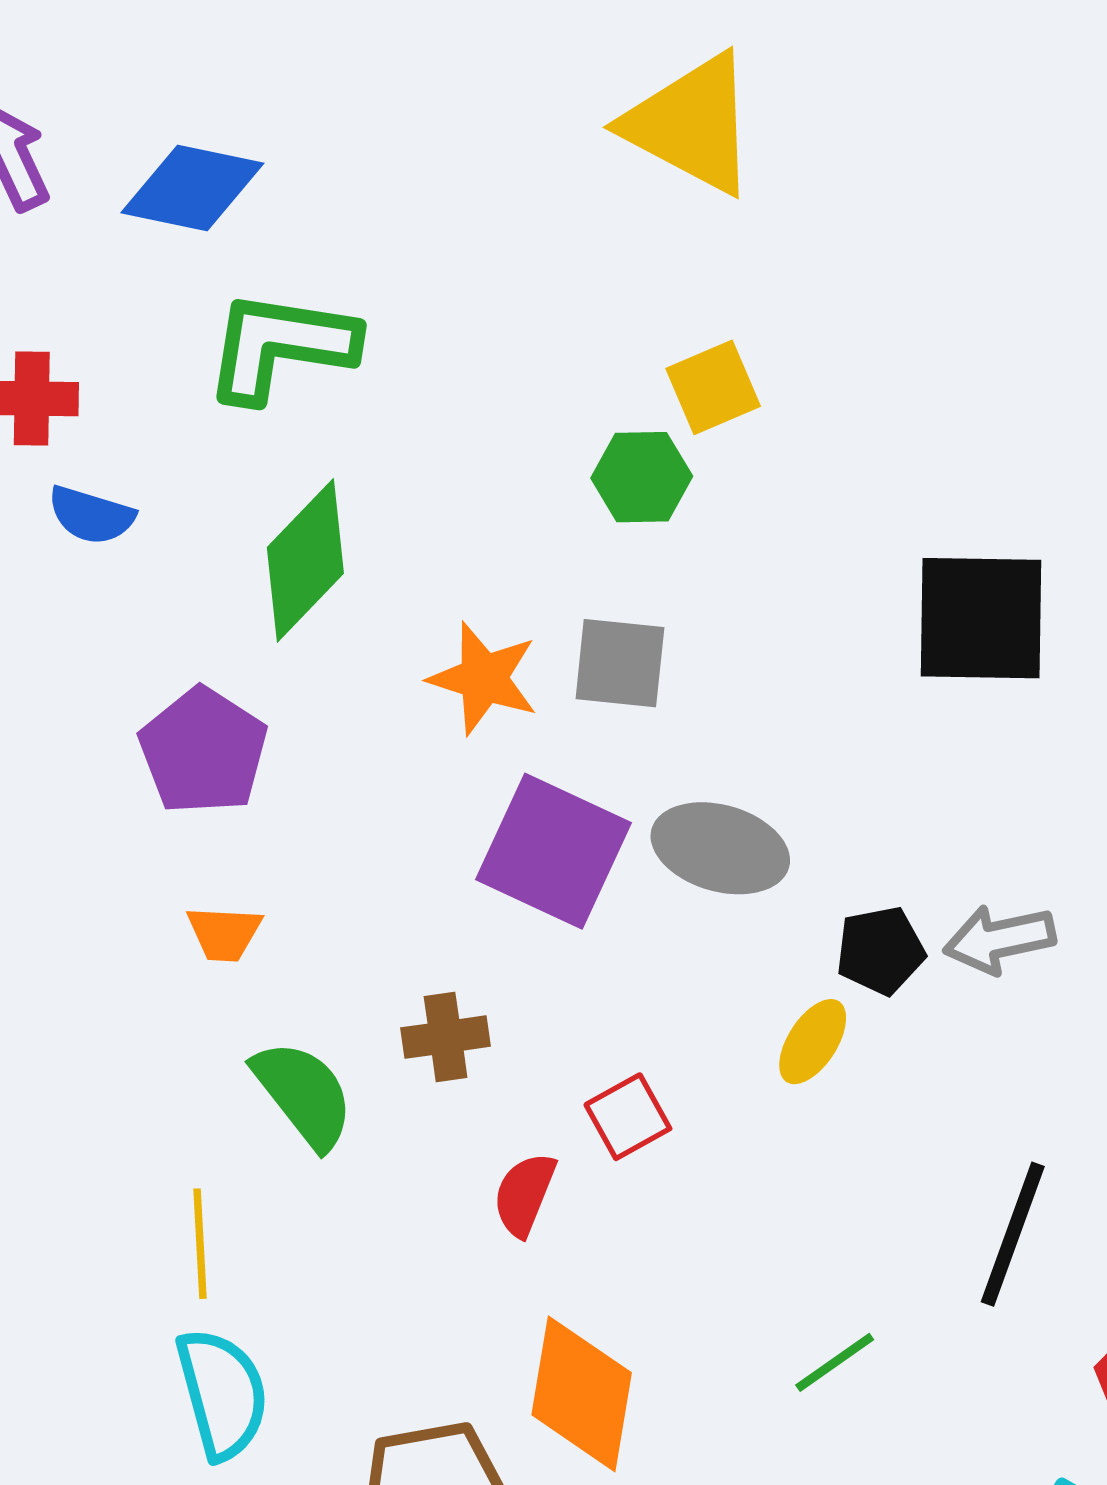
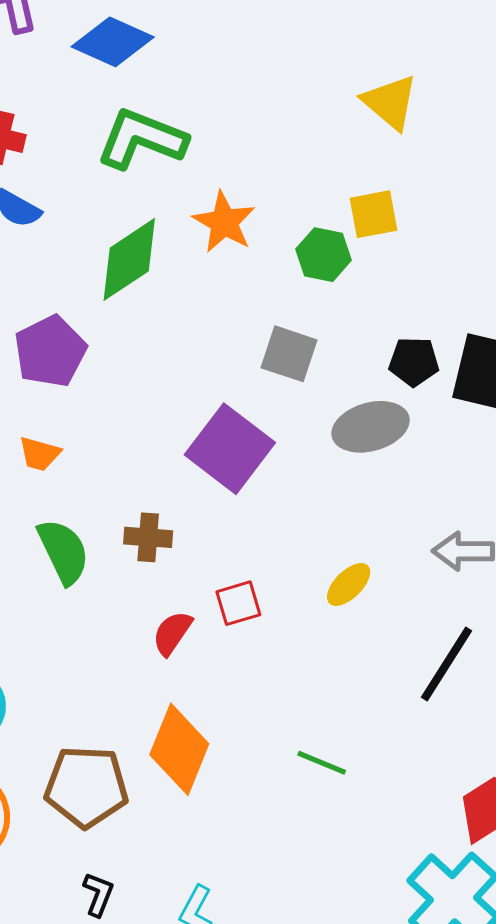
yellow triangle: (691, 124) -> (390, 102), moved, size x0.7
orange star: (484, 678) -> (224, 222), moved
gray ellipse: (720, 848) -> (371, 427), moved, turned -44
black pentagon: (880, 951) -> (414, 362), moved
black line: (1013, 1234) -> (447, 664), moved
green line: (835, 1362) -> (322, 763), turned 45

